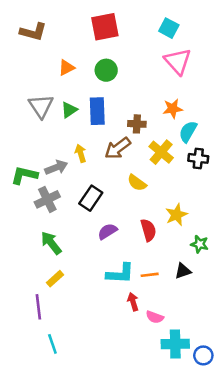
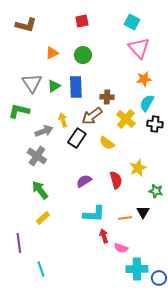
red square: (105, 27) -> (82, 21), size x0.6
orange star: (173, 109) -> (144, 79), moved
green L-shape: (24, 175) -> (19, 111), moved
black rectangle: (91, 198) -> (77, 138), moved
gray cross: (47, 199) -> (37, 156), turned -30
black triangle: (183, 271) -> (143, 212), turned -40
orange line: (150, 275) -> (125, 218), moved
purple line: (38, 307) -> (19, 243), moved

